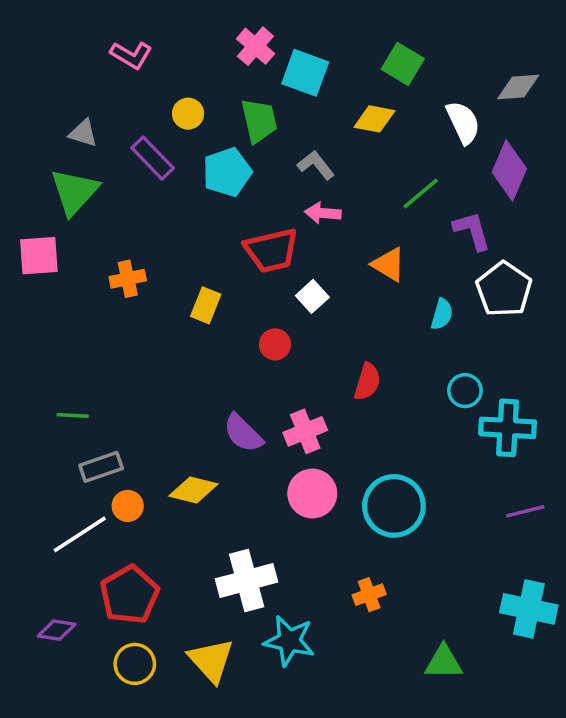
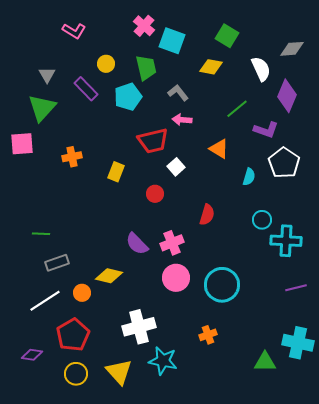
gray triangle: (83, 133) -> (47, 75), turned 42
purple L-shape: (472, 231) -> (266, 130), turned 125
orange circle: (128, 506) -> (82, 293), moved
green triangle: (444, 662) -> (265, 362), moved

